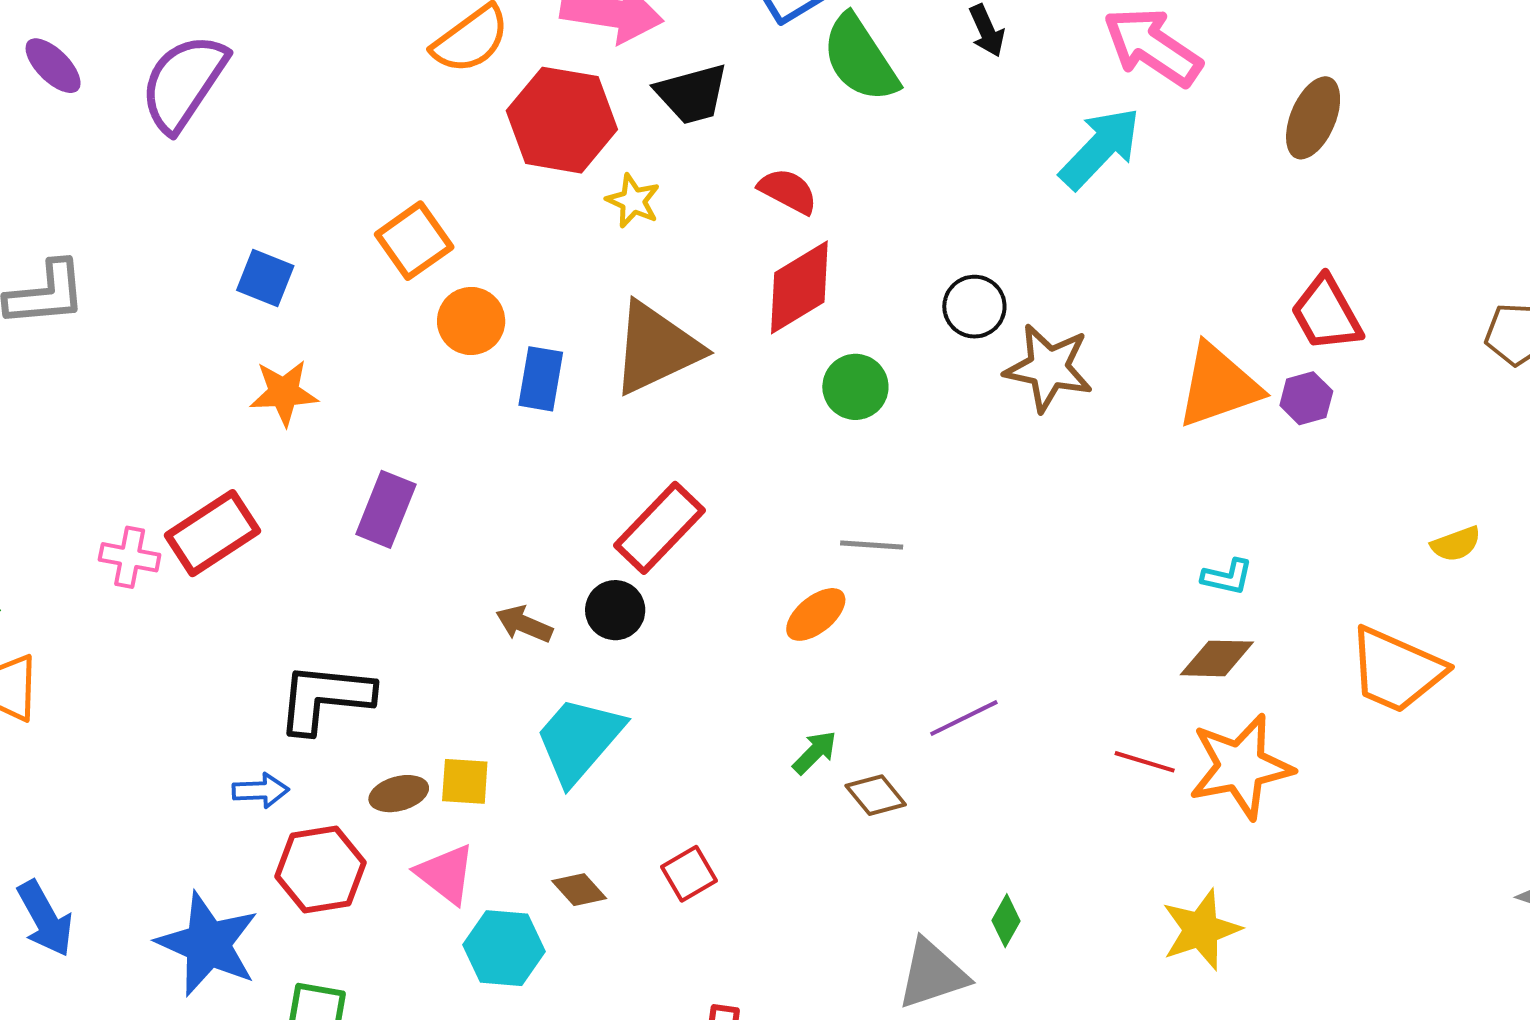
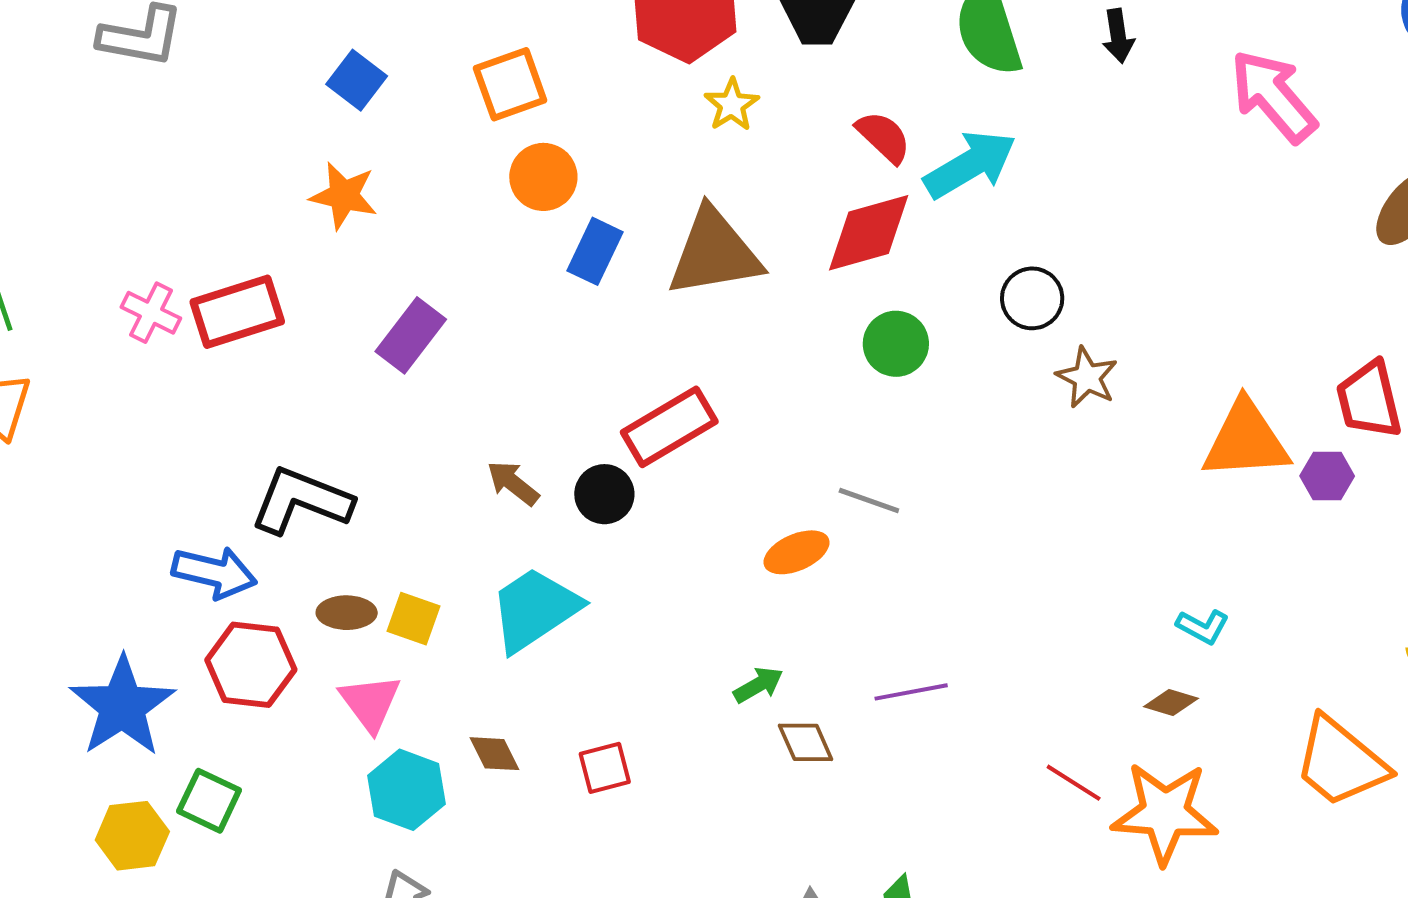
cyan arrow: (1100, 148) -> (970, 164), moved
brown star: (1049, 368) -> (1087, 377), size x0.7
brown diamond: (1217, 658) -> (1171, 703), size x0.7
blue arrow: (261, 790) -> (214, 573), size x1.5

